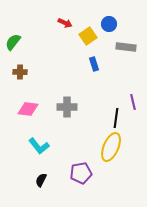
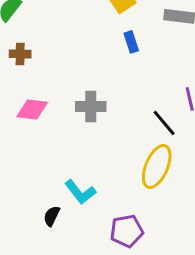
black line: (116, 118) -> (164, 123), turned -48
cyan L-shape: (39, 146) -> (80, 192), moved
purple pentagon: (81, 173) -> (127, 231), moved

